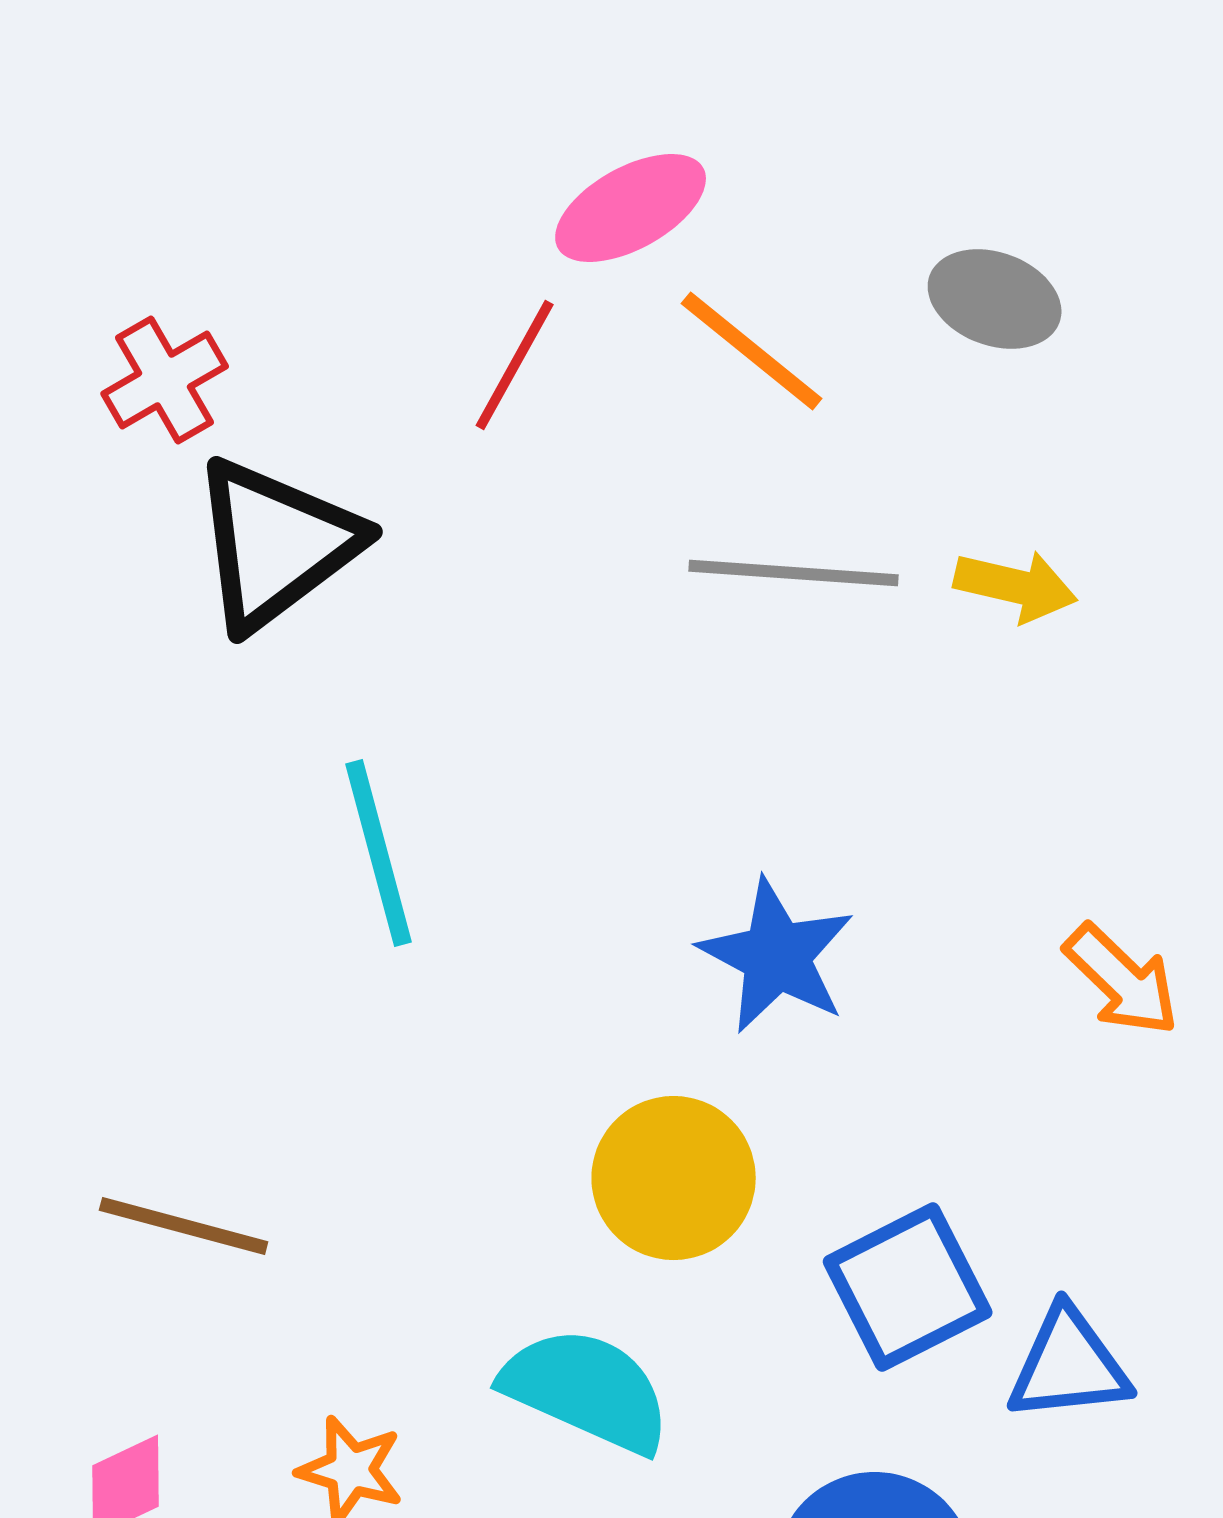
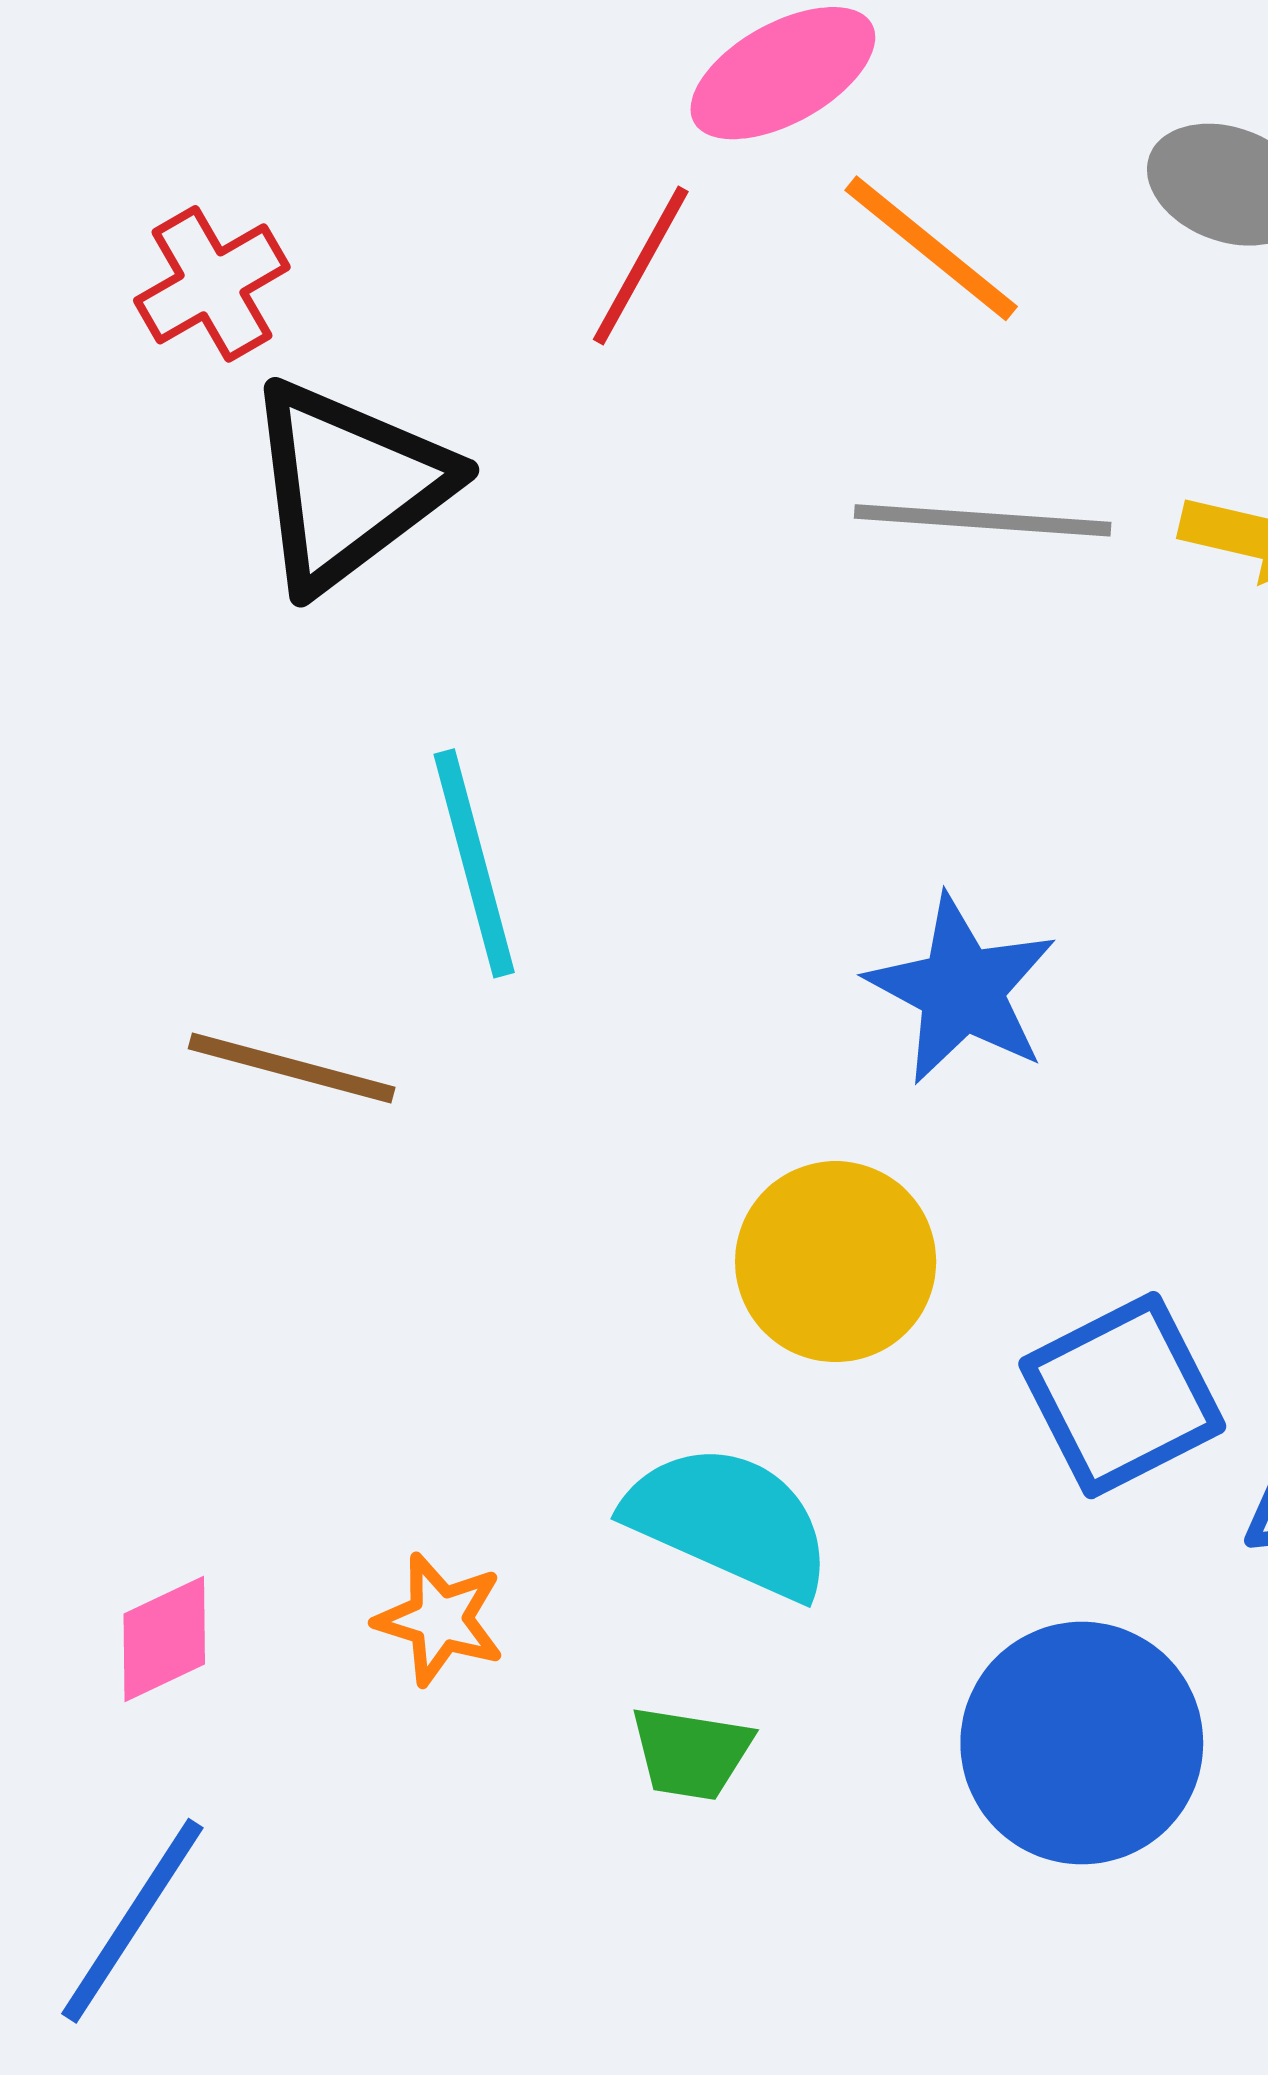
brown line: (184, 1226) -> (292, 1068), moved

